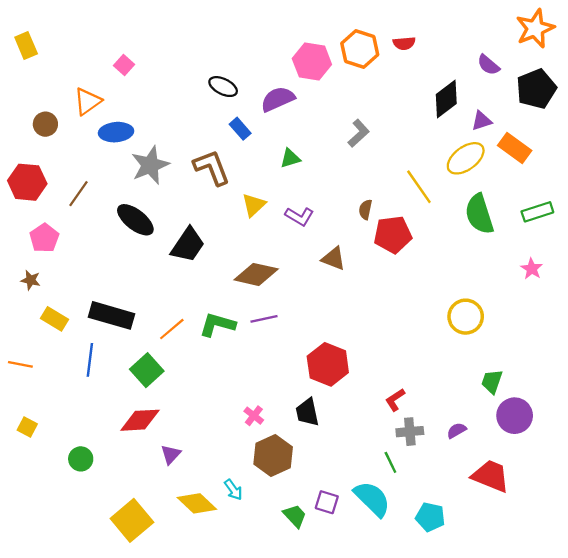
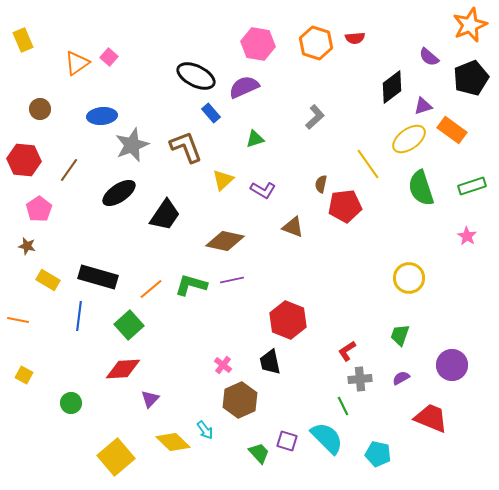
pink hexagon: (312, 61) -> (258, 44), moved
black ellipse: (223, 87) -> (196, 76), size x1.5
orange triangle: (88, 101) -> (77, 63), moved
black ellipse: (135, 220) -> (119, 193), turned -72
green trapezoid: (492, 381) -> (400, 335), moved

